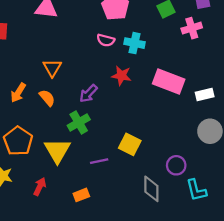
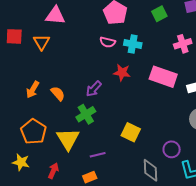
pink cross: (192, 28) -> (183, 44), moved
orange triangle: (52, 68) -> (42, 42), moved
purple line: (99, 161) -> (98, 155), moved

